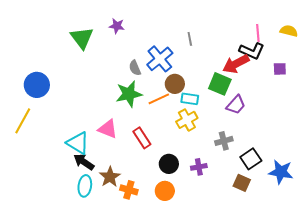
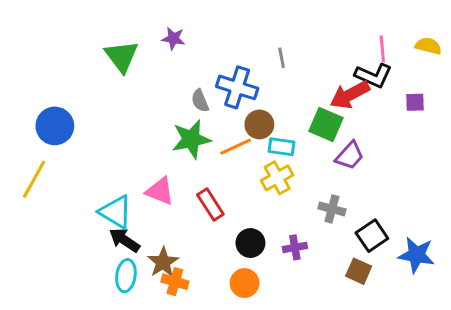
blue cross: (160, 59) -> (237, 87), turned -32
gray cross: (224, 141) -> (332, 209), turned 30
orange cross: (129, 190) -> (175, 282), moved

